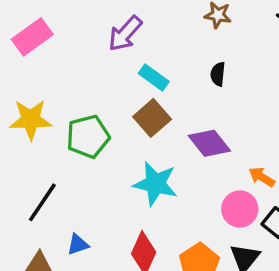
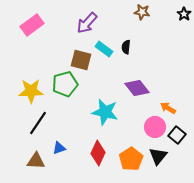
black semicircle: (218, 74) -> (126, 47), moved
brown square: (152, 118) -> (81, 60), moved, turned -35
yellow star: (31, 120) -> (31, 91), moved

